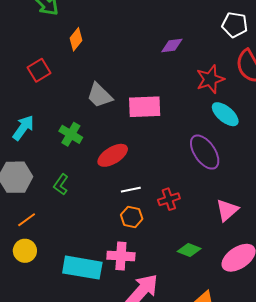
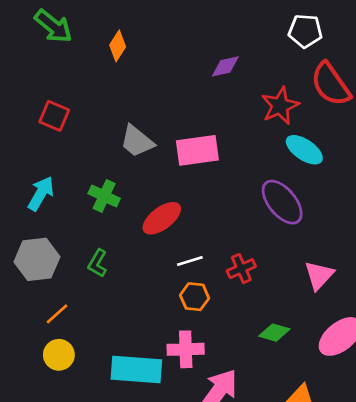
orange diamond: (76, 39) -> (118, 46), moved
red square: (39, 70) -> (54, 116), turned -30

